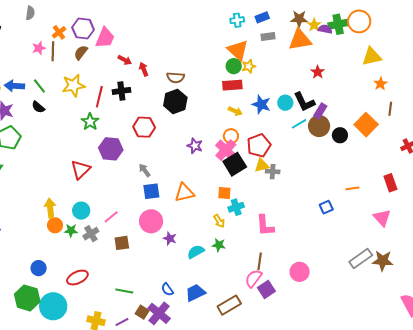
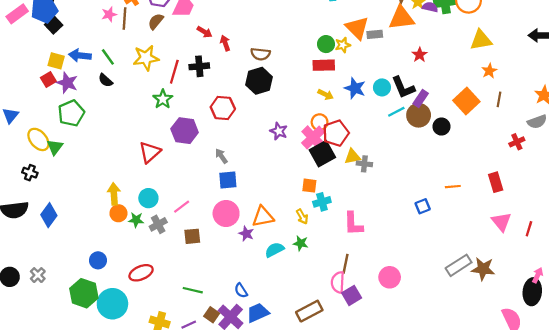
gray rectangle: (268, 36) -> (375, 34), moved
orange triangle: (238, 50) -> (357, 28), moved
orange square: (366, 125) -> (466, 101), moved
red pentagon: (259, 145) -> (336, 133), moved
orange triangle: (184, 193) -> (263, 217), moved
pink triangle: (382, 218) -> (501, 222), moved
pink semicircle: (253, 278) -> (338, 282), turned -36
blue trapezoid: (195, 293) -> (258, 313), moved

